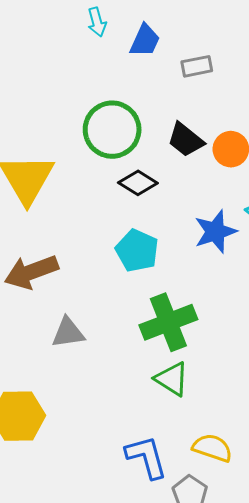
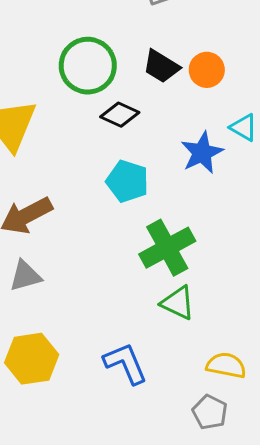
gray triangle: (68, 333) -> (25, 276), moved
blue L-shape: (146, 457) -> (126, 363), moved

